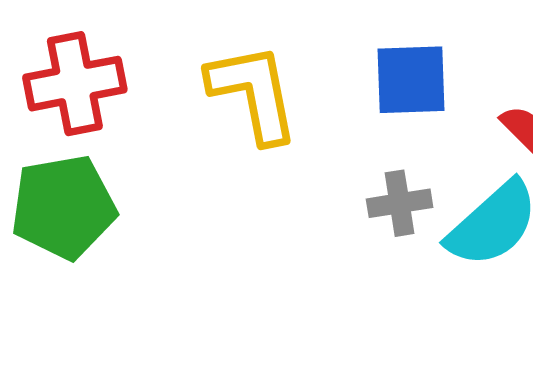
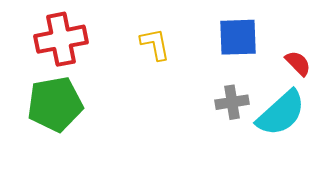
yellow L-shape: (253, 93) -> (155, 44), size x0.6

